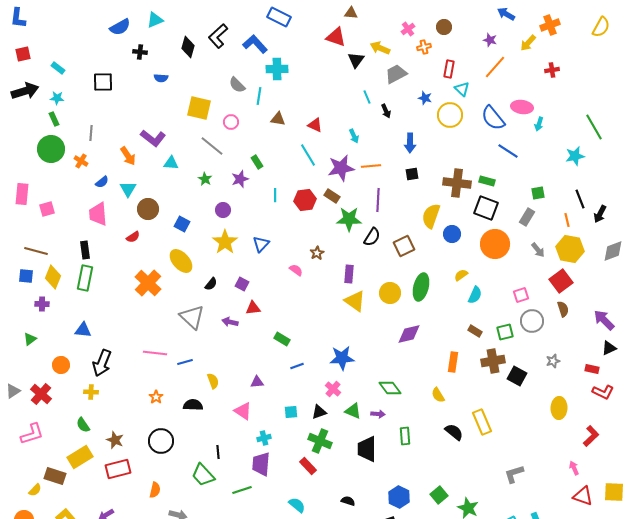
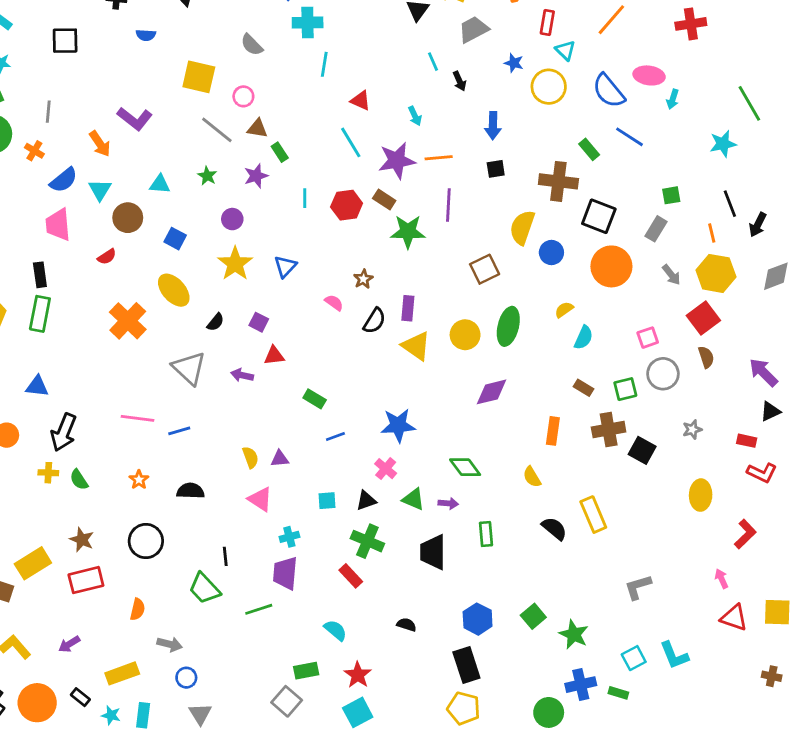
red cross: (552, 70) -> (691, 24), size x1.5
cyan line: (259, 96) -> (324, 64), moved
brown triangle: (278, 119) -> (257, 128), moved
cyan triangle: (171, 163) -> (160, 184), moved
green rectangle: (487, 181) -> (589, 149), moved, turned 35
blue semicircle: (102, 182) -> (64, 180), size x1.5
black semicircle: (372, 237) -> (374, 321), moved
yellow semicircle: (213, 381) -> (250, 457), moved
green semicircle: (83, 425) -> (79, 480), moved

